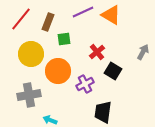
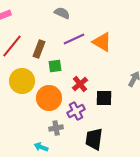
red cross: (97, 52) -> (80, 84), moved
black square: (113, 71) -> (104, 98), turned -30
gray cross: (29, 95) -> (56, 128), moved, size x0.6

